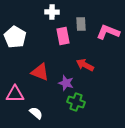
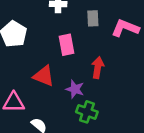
pink rectangle: (63, 36) -> (67, 45), moved
red arrow: (85, 65) -> (98, 68), turned 72

